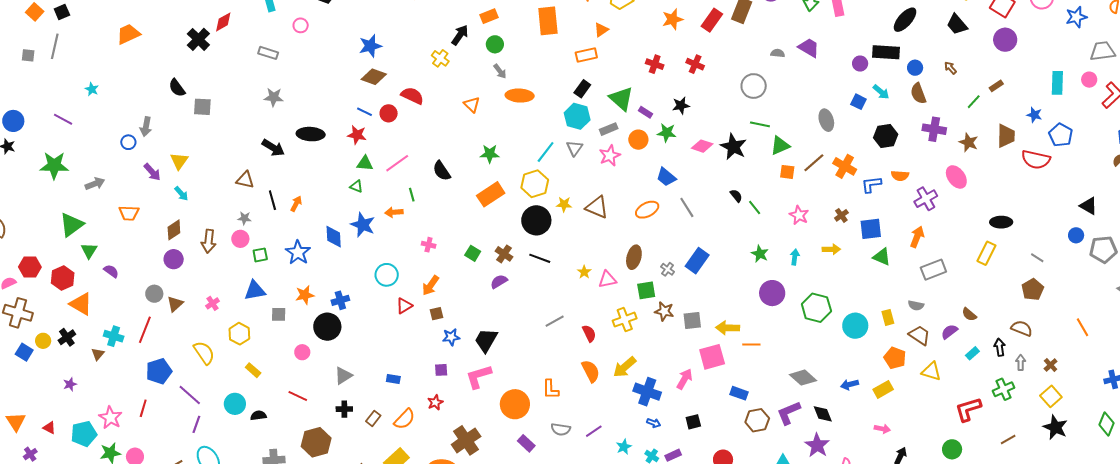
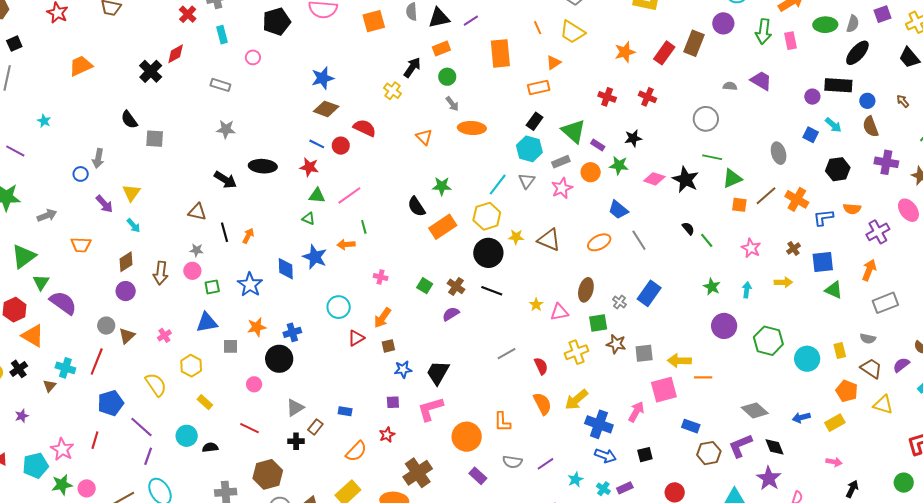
black semicircle: (442, 171) -> (416, 207), moved
purple semicircle: (111, 271) -> (63, 303), size x1.8
brown rectangle: (373, 418) -> (315, 427), moved
blue arrow: (654, 423) -> (605, 456), size x1.5

